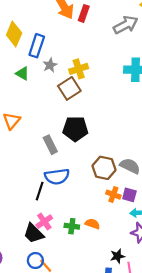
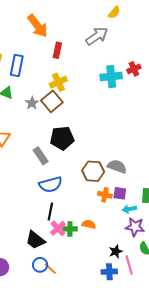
red rectangle: (84, 13) -> (57, 50), moved
gray star: (50, 65) -> (32, 103), moved
black line: (40, 191) -> (50, 212), moved
pink cross: (44, 222) -> (58, 228), moved

